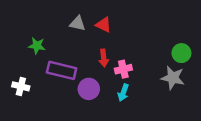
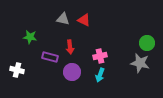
red arrow: (104, 58) -> (70, 47), moved
purple rectangle: (62, 70) -> (50, 57), size x0.7

